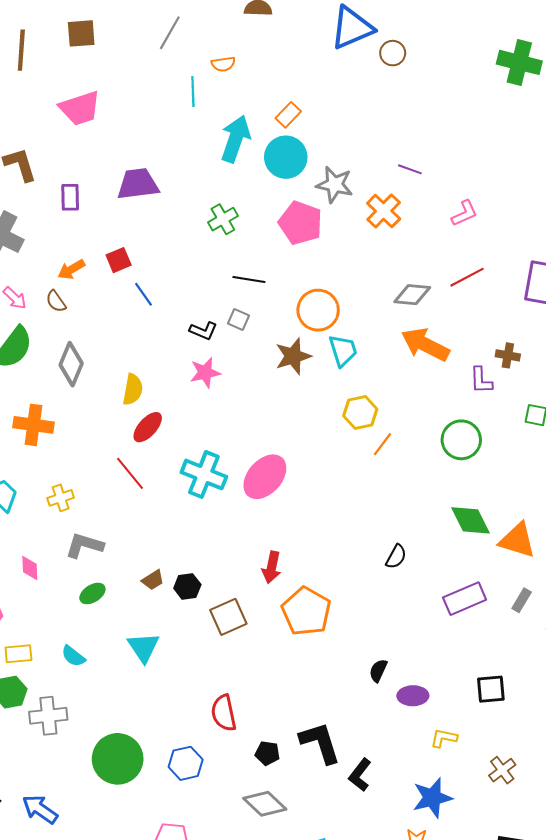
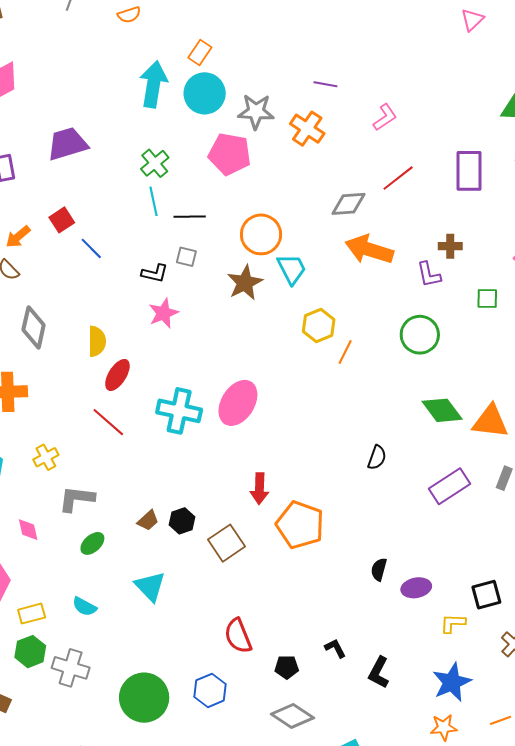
cyan line: (193, 92) -> (153, 201), moved
black square: (491, 689) -> (486, 595), moved
gray cross: (48, 716) -> (71, 668), turned 33
black L-shape: (320, 743) -> (335, 648), size x0.5

